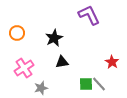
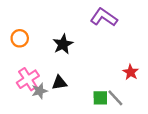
purple L-shape: (89, 15) -> (104, 17), turned -30
black triangle: (62, 62) -> (59, 83), moved
gray star: (41, 88) -> (40, 91), moved

